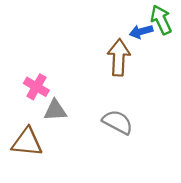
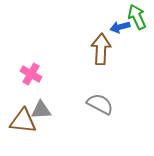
gray triangle: (55, 110) -> (41, 110), moved

